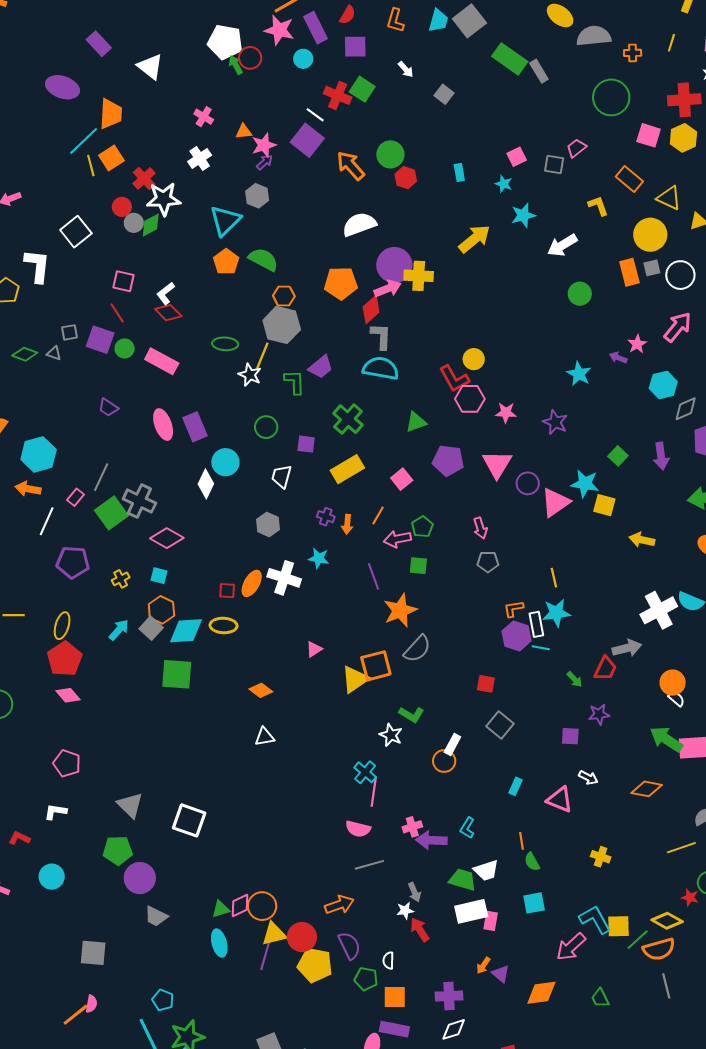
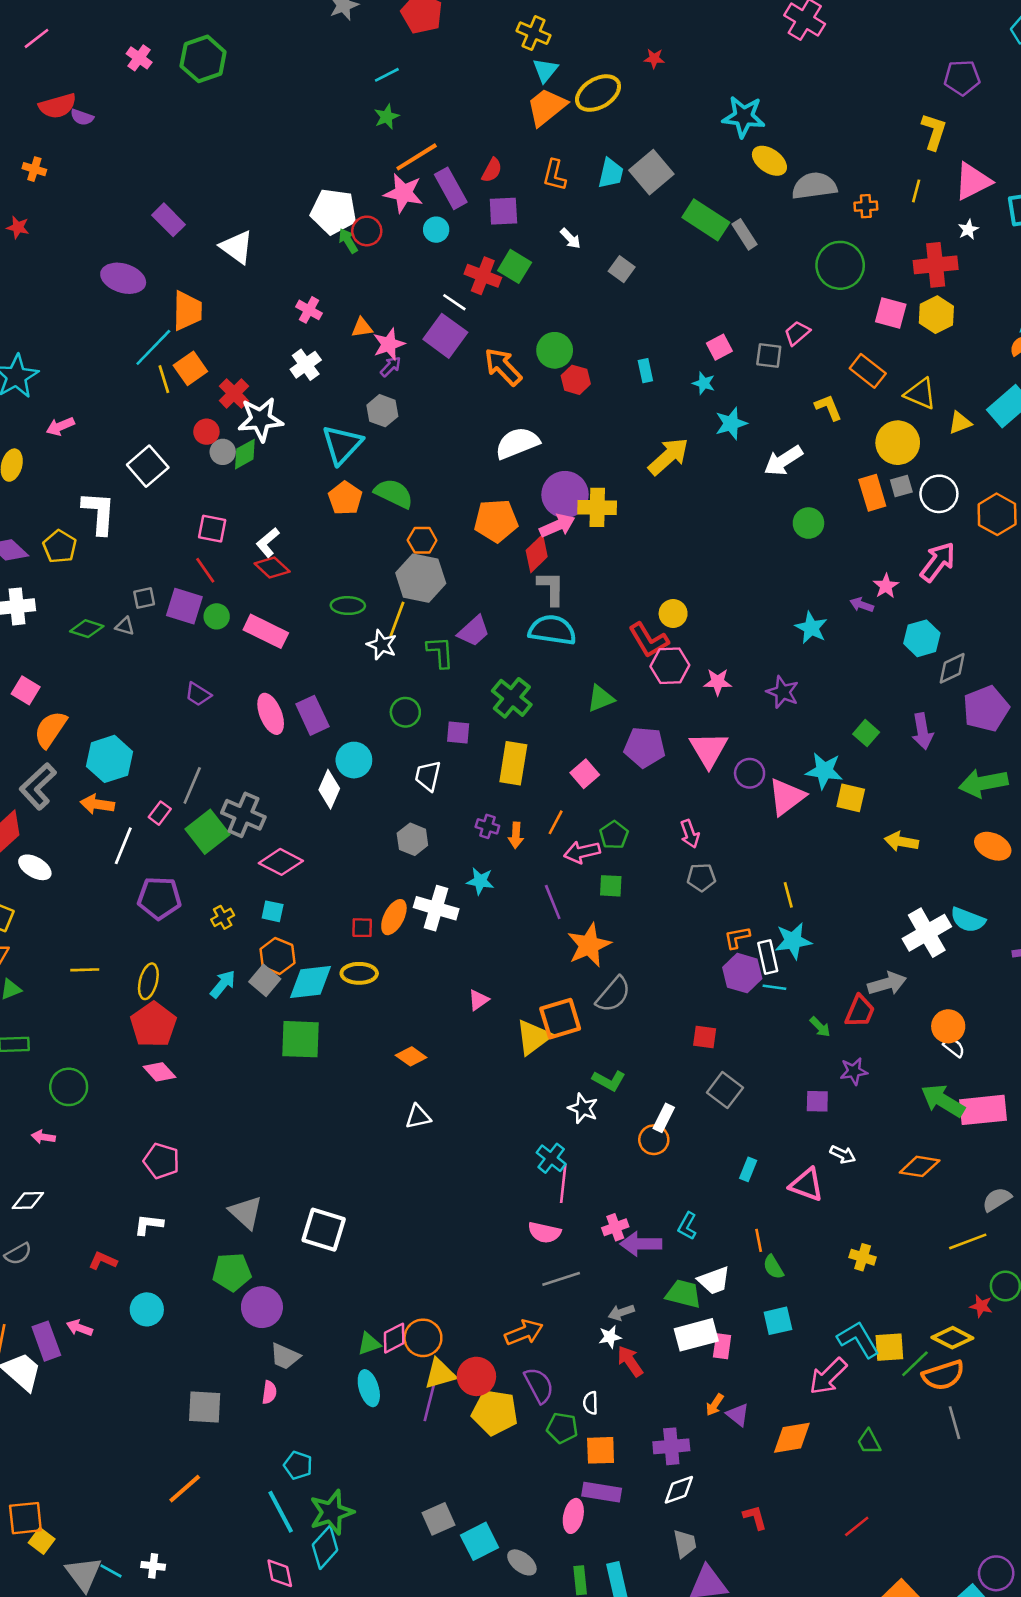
yellow rectangle: (347, 469) -> (513, 763), turned -48
gray arrow: (414, 892) -> (621, 1312), turned 96
pink semicircle: (91, 1004) -> (269, 1392), moved

